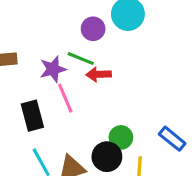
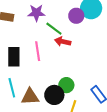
purple circle: (93, 29) -> (76, 16), moved
purple star: (53, 69) -> (36, 13), moved

